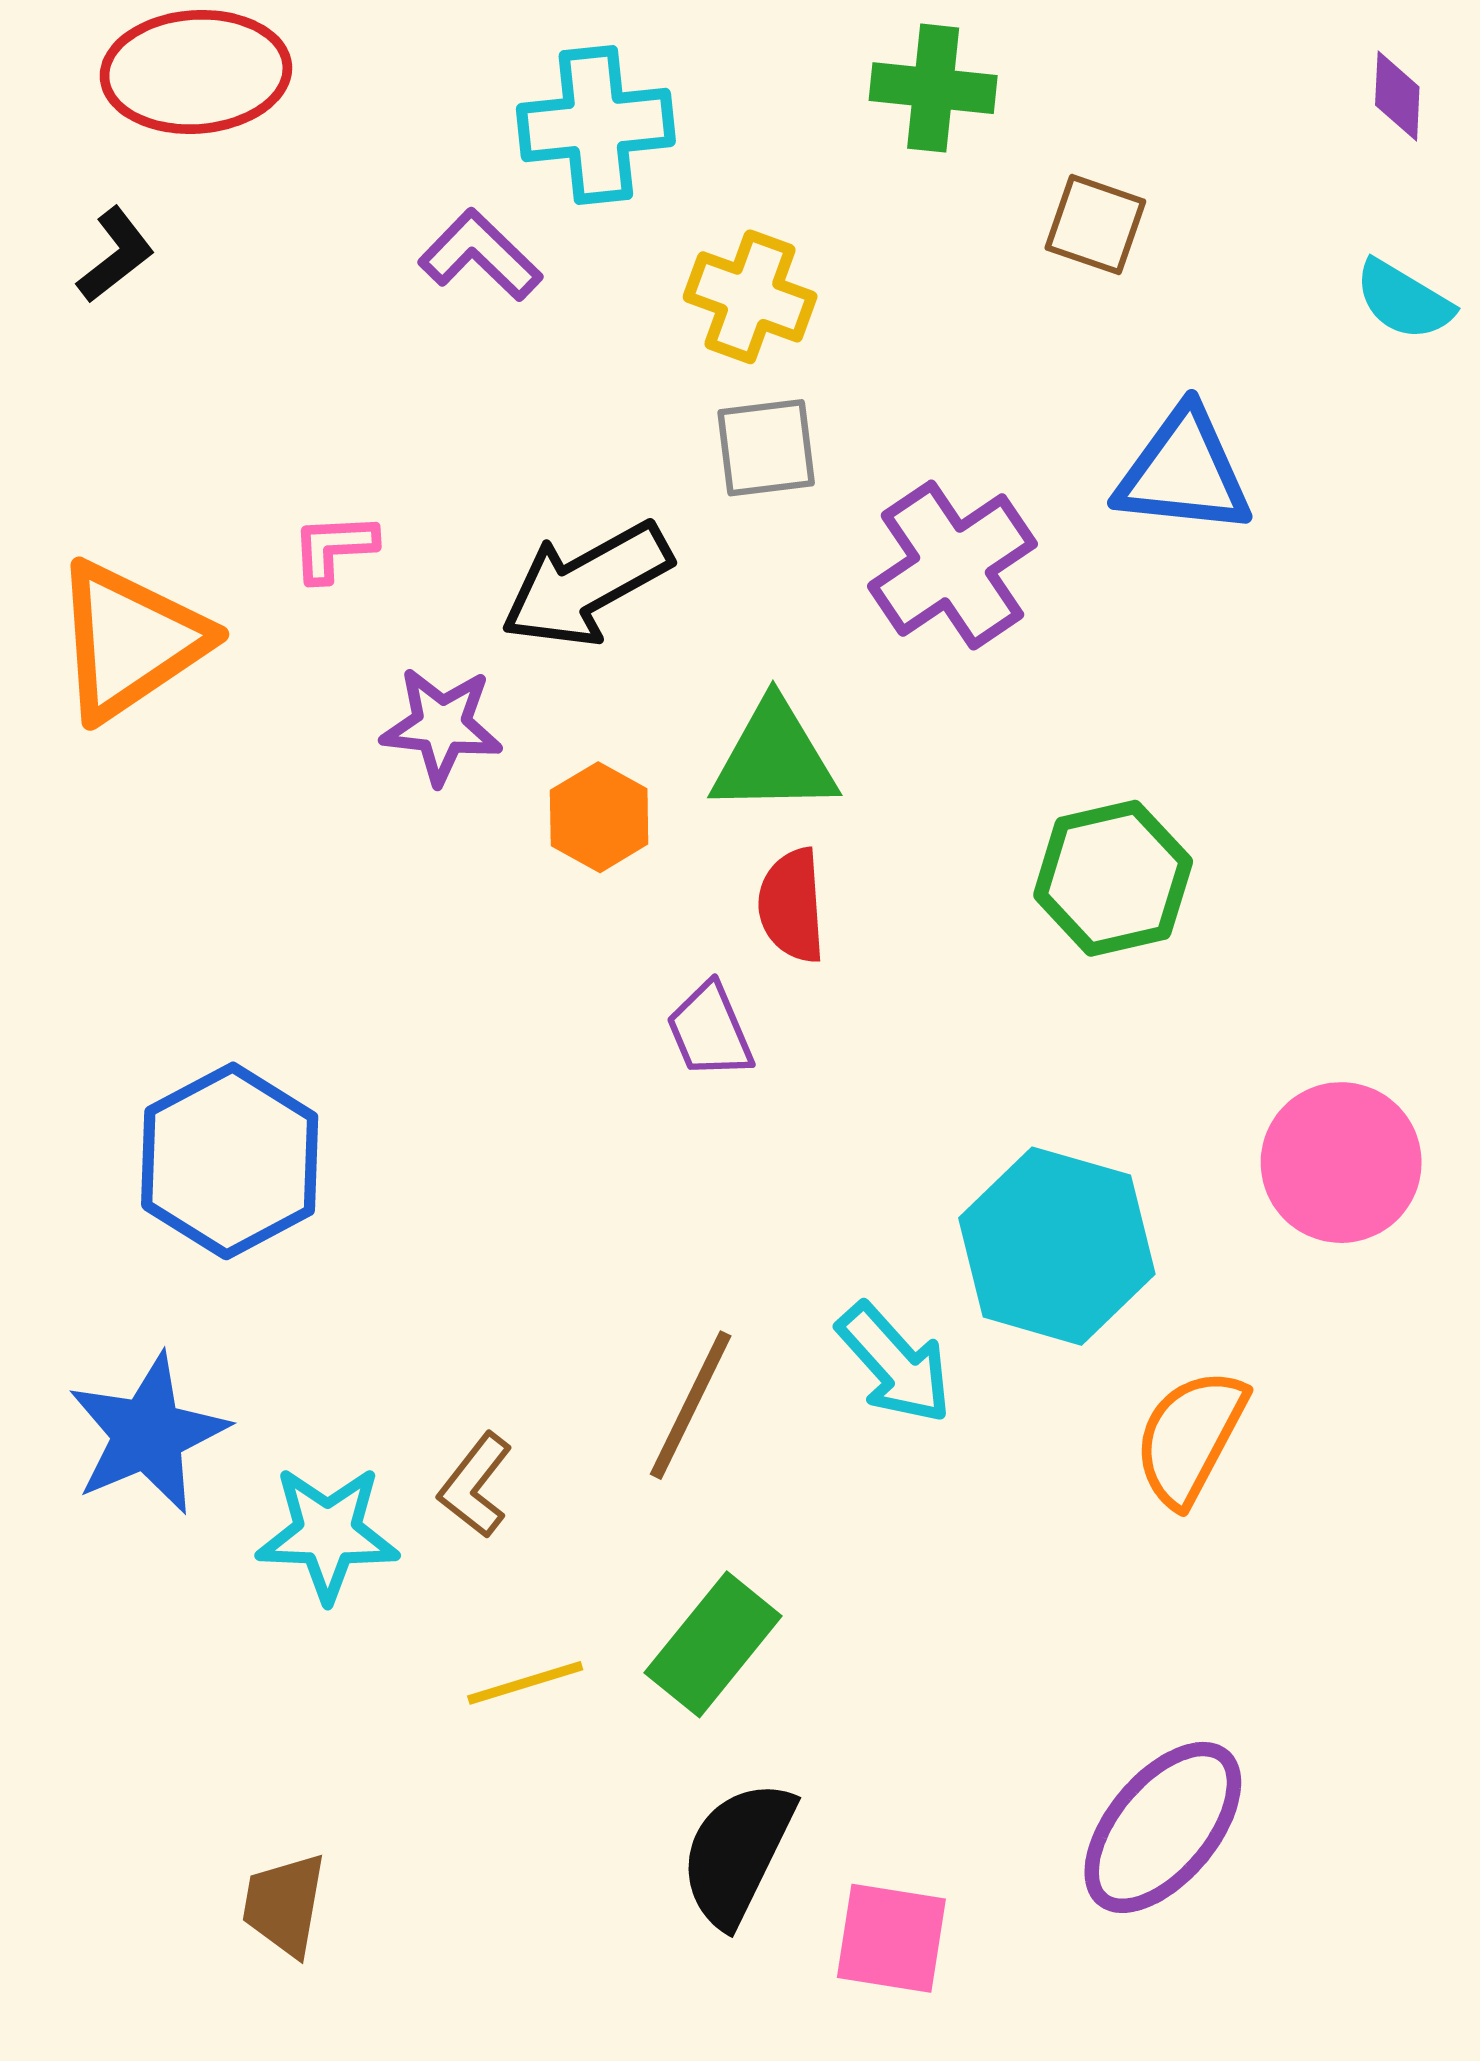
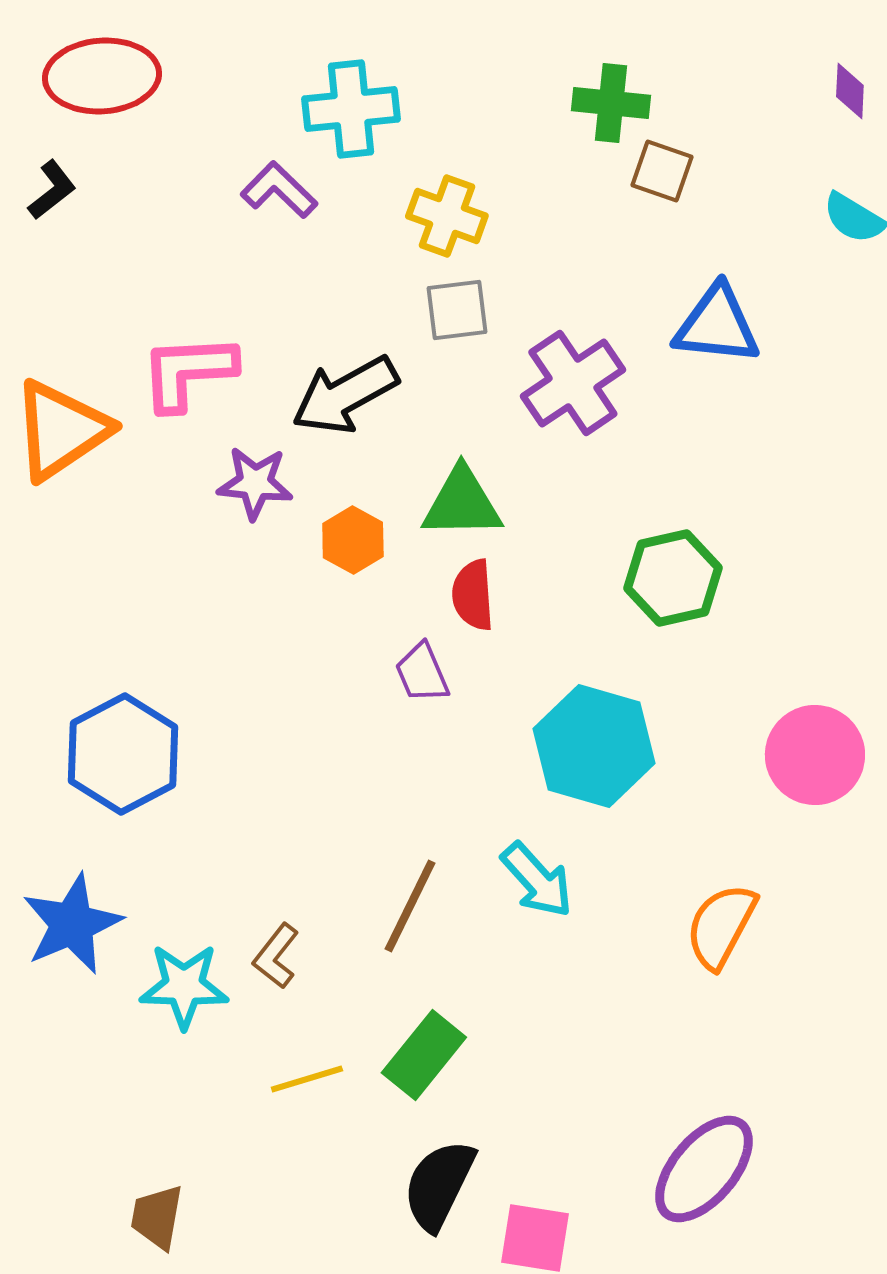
green cross: (933, 88) -> (611, 103), moved
pink L-shape: (334, 547) -> (188, 372), size x1.8
cyan hexagon: (1057, 1246) -> (594, 746), moved

